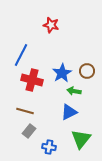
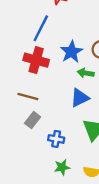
blue line: (21, 55) -> (41, 28), moved

